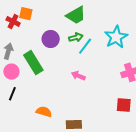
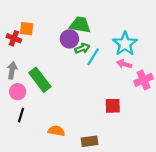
green trapezoid: (76, 15) -> (80, 25), turned -135
purple circle: (51, 39) -> (69, 39), moved
pink arrow: (78, 76) -> (124, 64), moved
red square: (124, 105) -> (113, 106), moved

